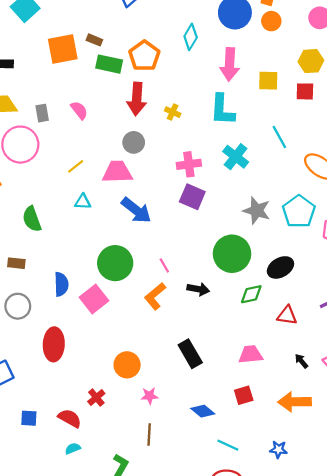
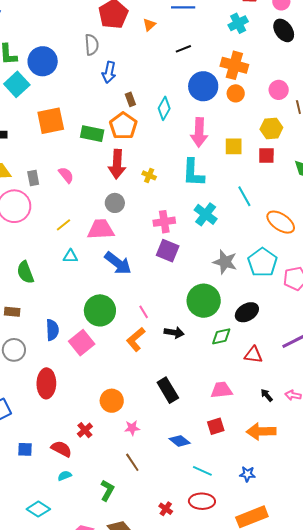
brown rectangle: (94, 40) -> (130, 99), moved, turned 48
brown line: (149, 434) -> (132, 462), turned -36

